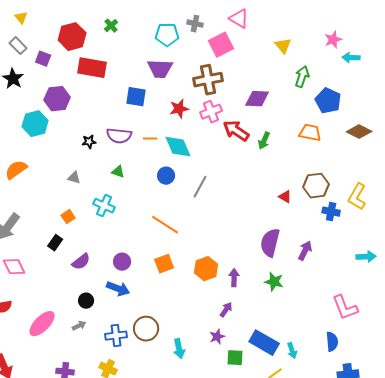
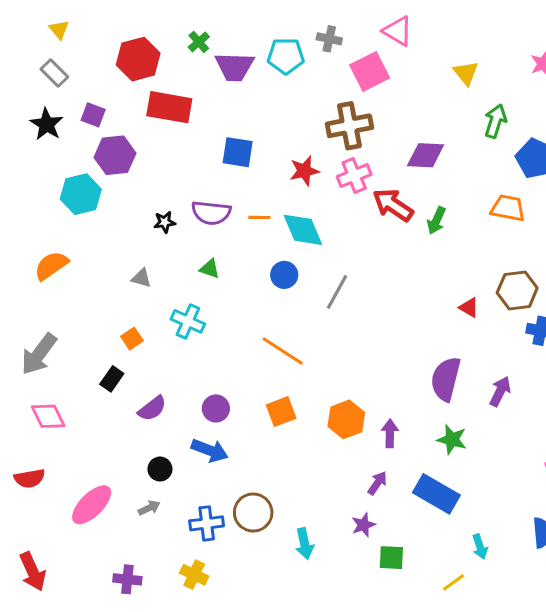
purple square: (43, 59) -> (93, 115), moved
purple trapezoid: (160, 69) -> (235, 67), moved
blue rectangle: (264, 343) -> (436, 494), moved

